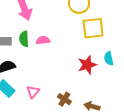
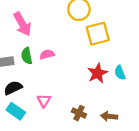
cyan semicircle: (109, 59) -> (120, 73), moved
pink triangle: (33, 92) -> (44, 101), moved

